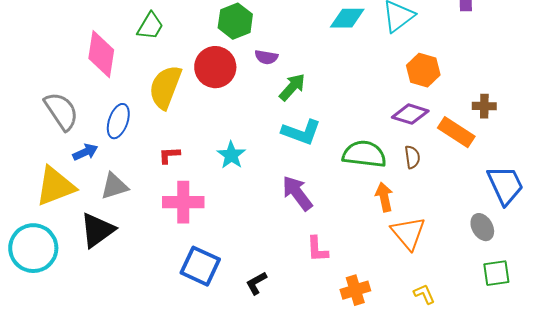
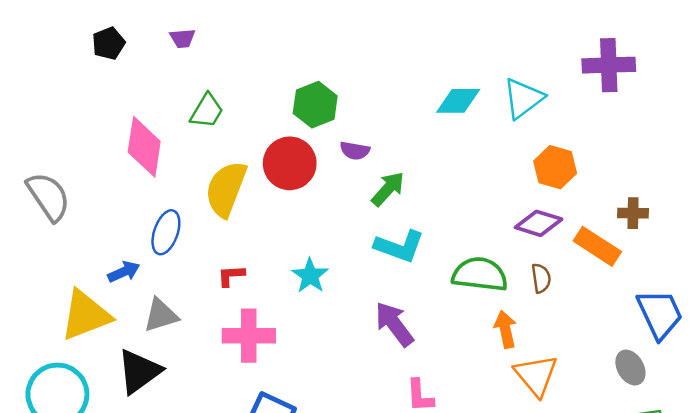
gray semicircle: (61, 111) -> (49, 197), moved

